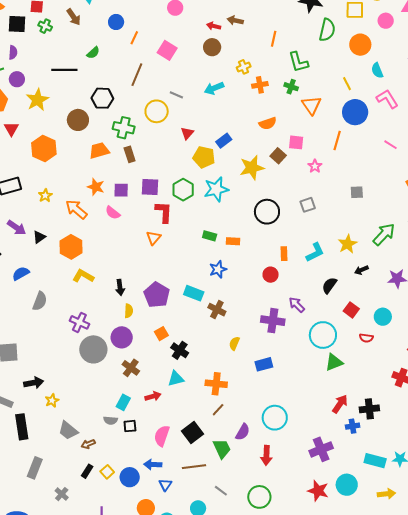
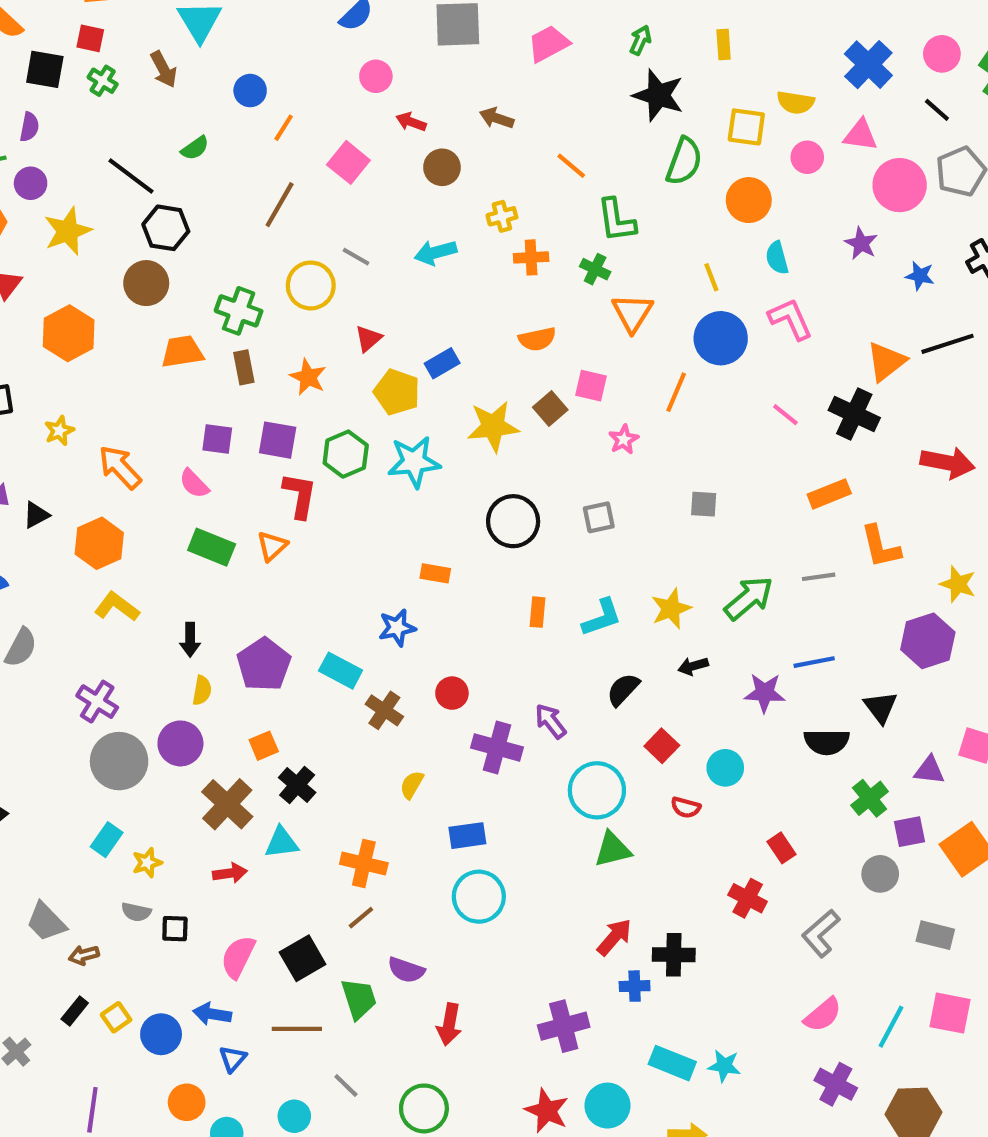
red arrow: (214, 26) -> (411, 122), moved
orange line: (274, 39) -> (571, 166), turned -70
black line: (64, 70) -> (131, 176), turned 30
black hexagon: (102, 98) -> (166, 228), moved
orange star: (96, 187) -> (308, 377), moved
green rectangle: (210, 236) -> (212, 547), moved, size x1.5
red circle: (271, 275) -> (452, 693), moved
brown cross: (131, 368) -> (227, 804), moved, size x1.4
yellow star: (52, 401) -> (147, 863), moved
cyan rectangle: (123, 402) -> (107, 840), moved
cyan circle: (275, 418) -> (479, 897), moved
purple semicircle: (243, 432) -> (406, 970), turned 72

